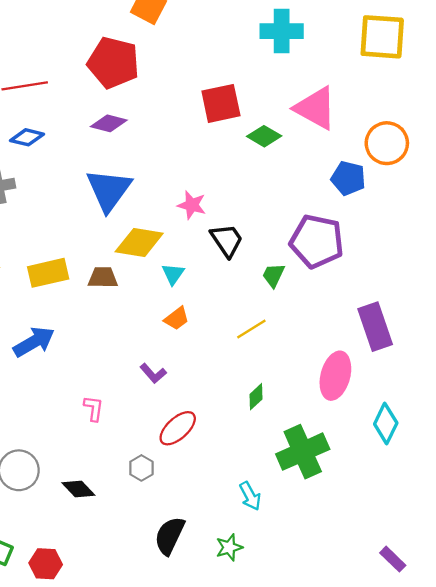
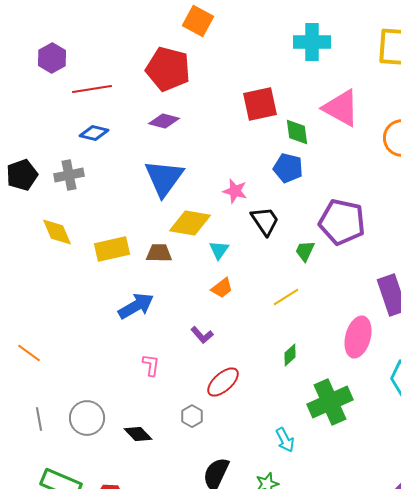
green diamond: (264, 136) -> (297, 132), turned 52
blue pentagon: (348, 178) -> (288, 168), moved
blue arrow: (34, 342) -> (136, 306), moved

